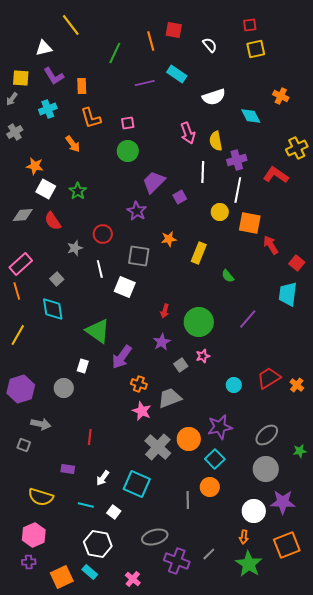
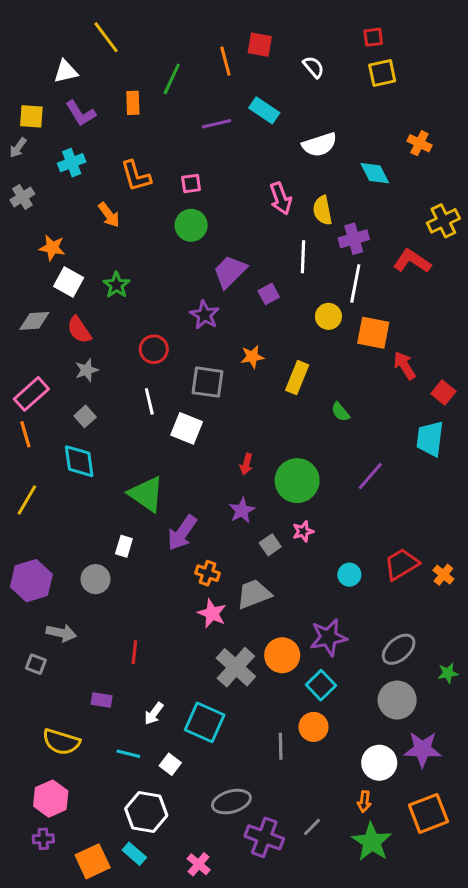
orange rectangle: (82, 86) -> (133, 103), moved
gray star: (75, 248) -> (87, 370), moved

